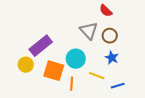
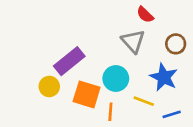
red semicircle: (106, 11) -> (145, 15), moved
brown circle: (110, 36) -> (176, 44), moved
blue star: (112, 58) -> (164, 77), size x1.5

